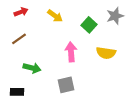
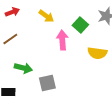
pink arrow: (71, 52) -> (62, 40), moved
gray square: (66, 85) -> (47, 83), moved

